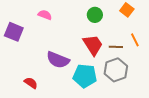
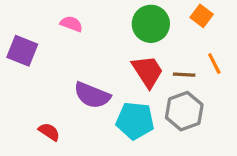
green circle: (95, 15) -> (151, 24), size x1.5

